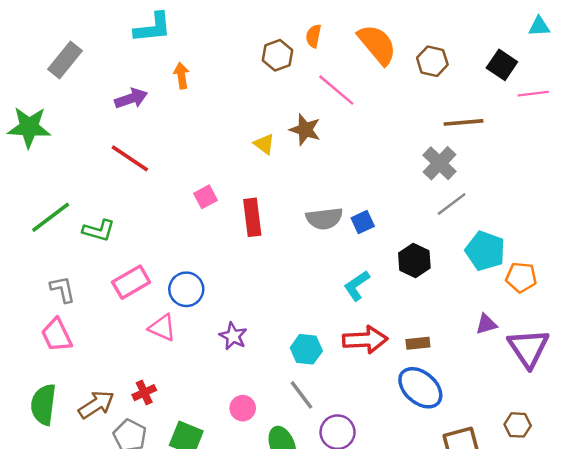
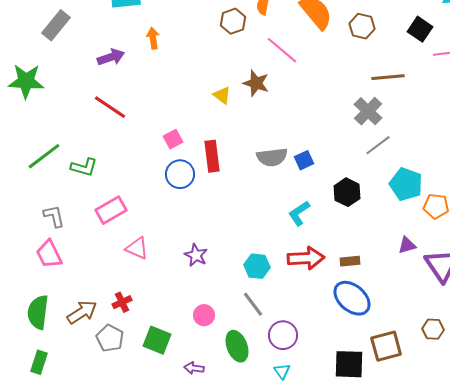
blue circle: (186, 289) -> (180, 174), moved

